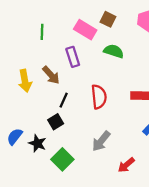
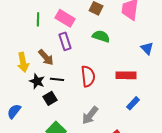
pink rectangle: (85, 30) -> (65, 18), moved
black line: (64, 100) -> (57, 79), turned 72
black star: (37, 143) -> (37, 81), moved

